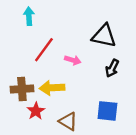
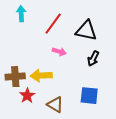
red line: (44, 50) -> (53, 24), moved

